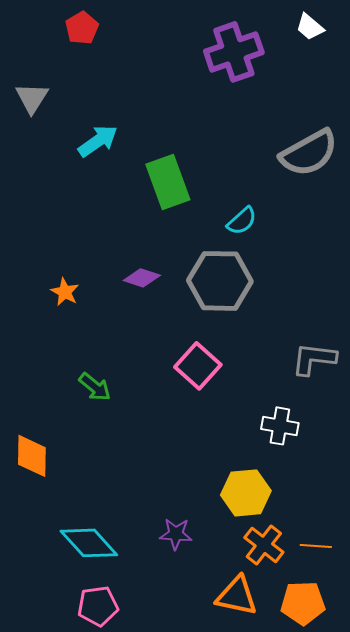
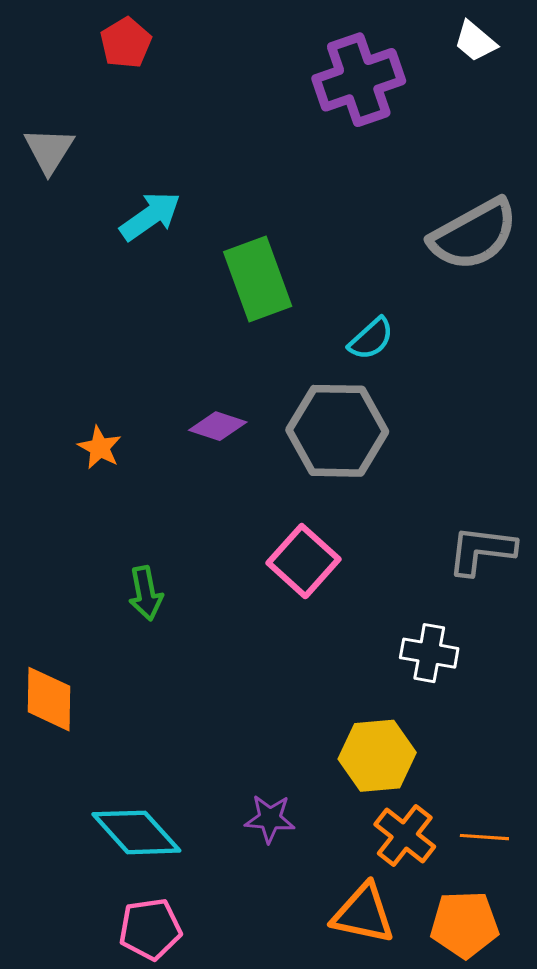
green arrow: (95, 387) -> (146, 593), turned 40

